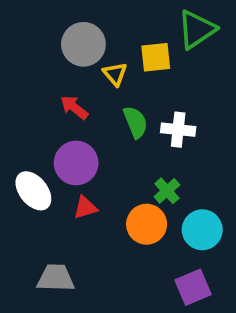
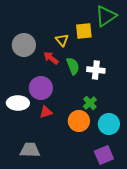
gray circle: (83, 44) -> (24, 45), moved
red arrow: (74, 107) -> (51, 58), moved
white ellipse: (33, 191) -> (18, 103), turned -50

